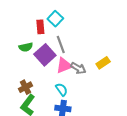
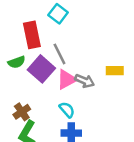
cyan square: (55, 19) -> (58, 14), moved
red rectangle: (40, 27) -> (32, 35), size x1.5
yellow rectangle: (103, 63) -> (115, 71), turned 40

